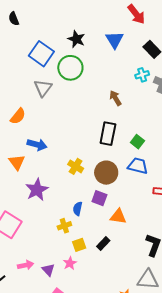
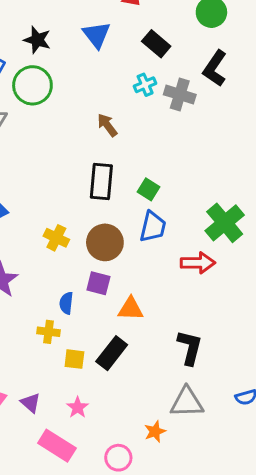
blue trapezoid: (138, 166) -> (153, 227), turned 95
yellow cross: (64, 226) -> (48, 332), turned 32
black rectangle: (103, 243) -> (112, 353), size x1.5
yellow square: (79, 245) -> (74, 359), turned 32
pink star: (70, 263) -> (78, 407), moved

